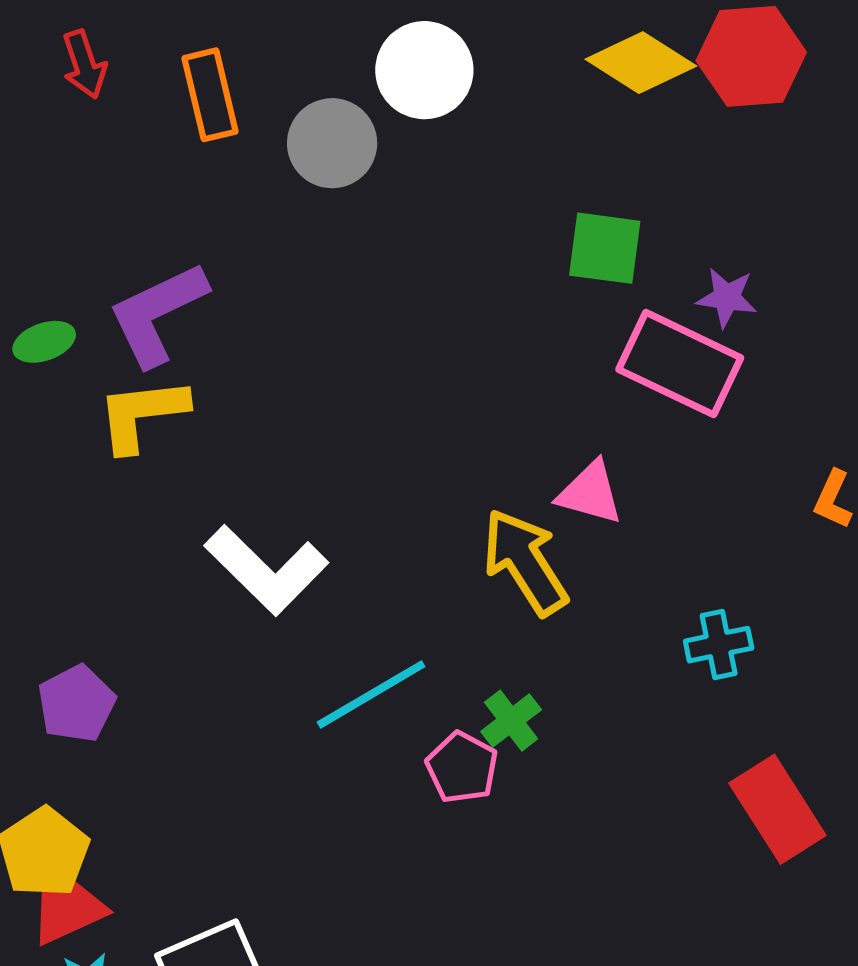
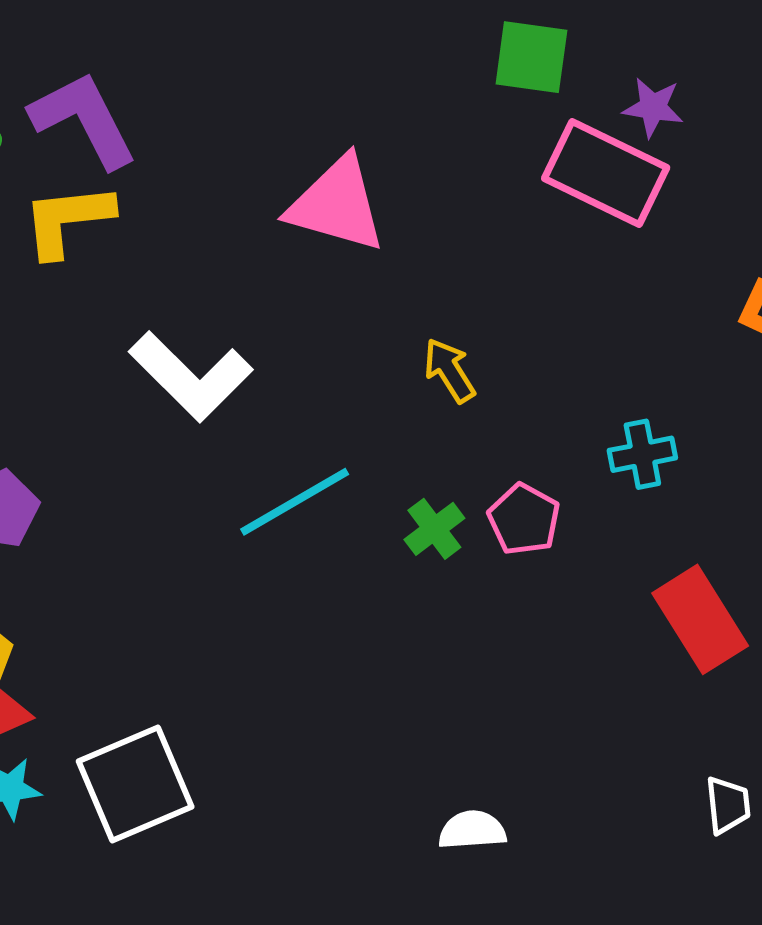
purple L-shape: (157, 314) -> (84, 120), turned 88
pink triangle: (590, 493) -> (337, 204), moved, size x1.5
yellow arrow: (525, 562) -> (449, 370), size x0.6
pink pentagon: (462, 767) -> (524, 519), moved

